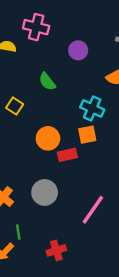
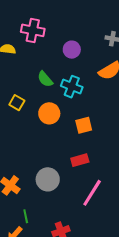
cyan cross: (92, 108) -> (72, 87), moved
orange circle: (48, 138) -> (49, 113), moved
red rectangle: (67, 155) -> (80, 160), moved

